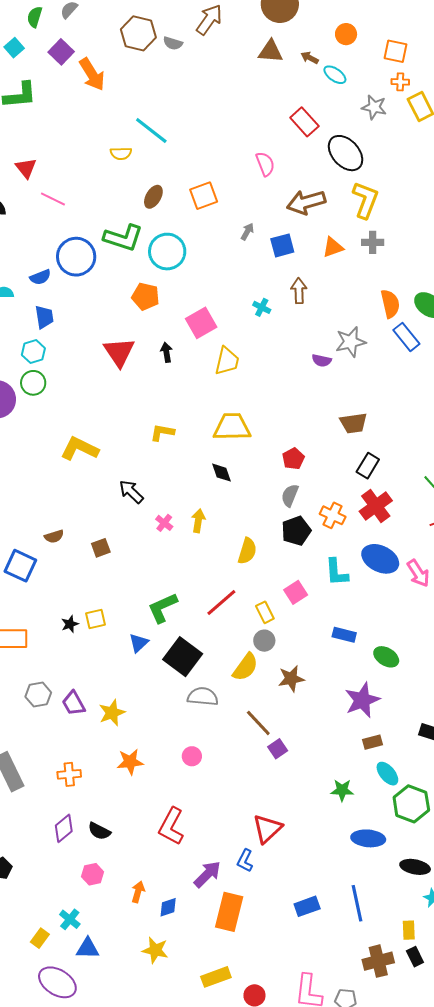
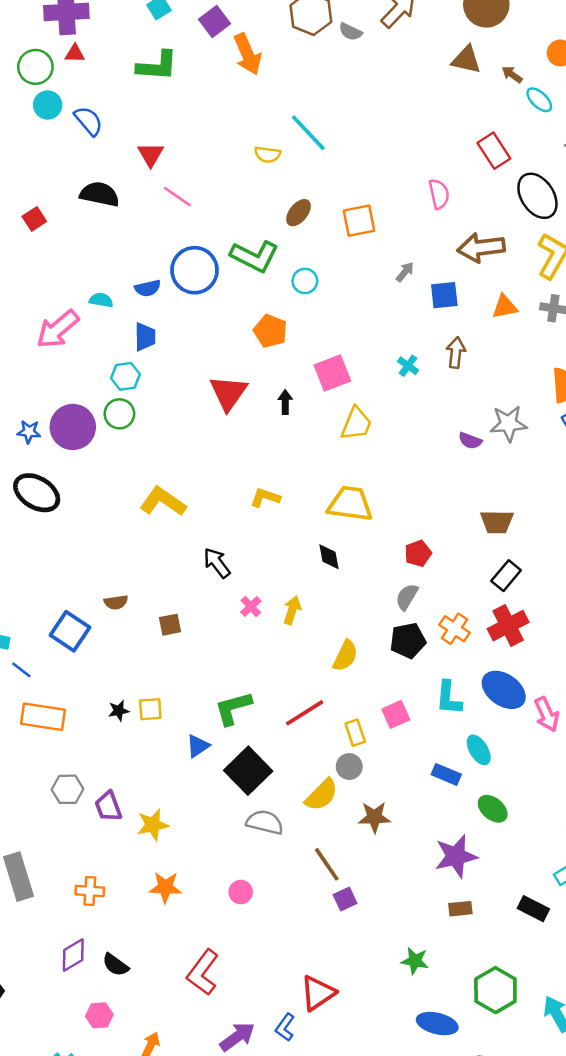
cyan circle: (167, 252) -> (305, 281), size x0.6
cyan ellipse: (387, 774) -> (479, 750), moved

